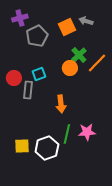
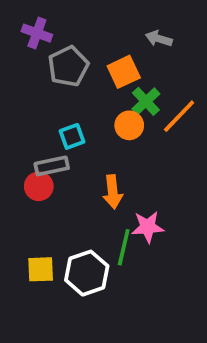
purple cross: (20, 18) -> (37, 33), turned 35
orange square: (67, 27) -> (124, 72), moved
red circle: (14, 78) -> (39, 186), moved
gray rectangle: (28, 90) -> (52, 166), turned 72
pink star: (87, 132) -> (148, 227), moved

